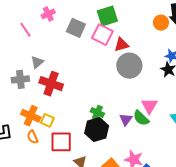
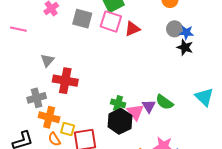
pink line: (26, 30) -> (18, 29), moved, turned -35
gray circle: (129, 66) -> (175, 29), moved, size x0.6
gray cross: (20, 79) -> (37, 98), moved
pink triangle: (149, 106) -> (135, 112), moved
yellow square: (47, 120) -> (68, 129), moved

